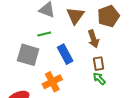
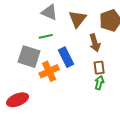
green arrow: (99, 79) -> (99, 83), turned 56
orange cross: (52, 82) -> (49, 71), moved

